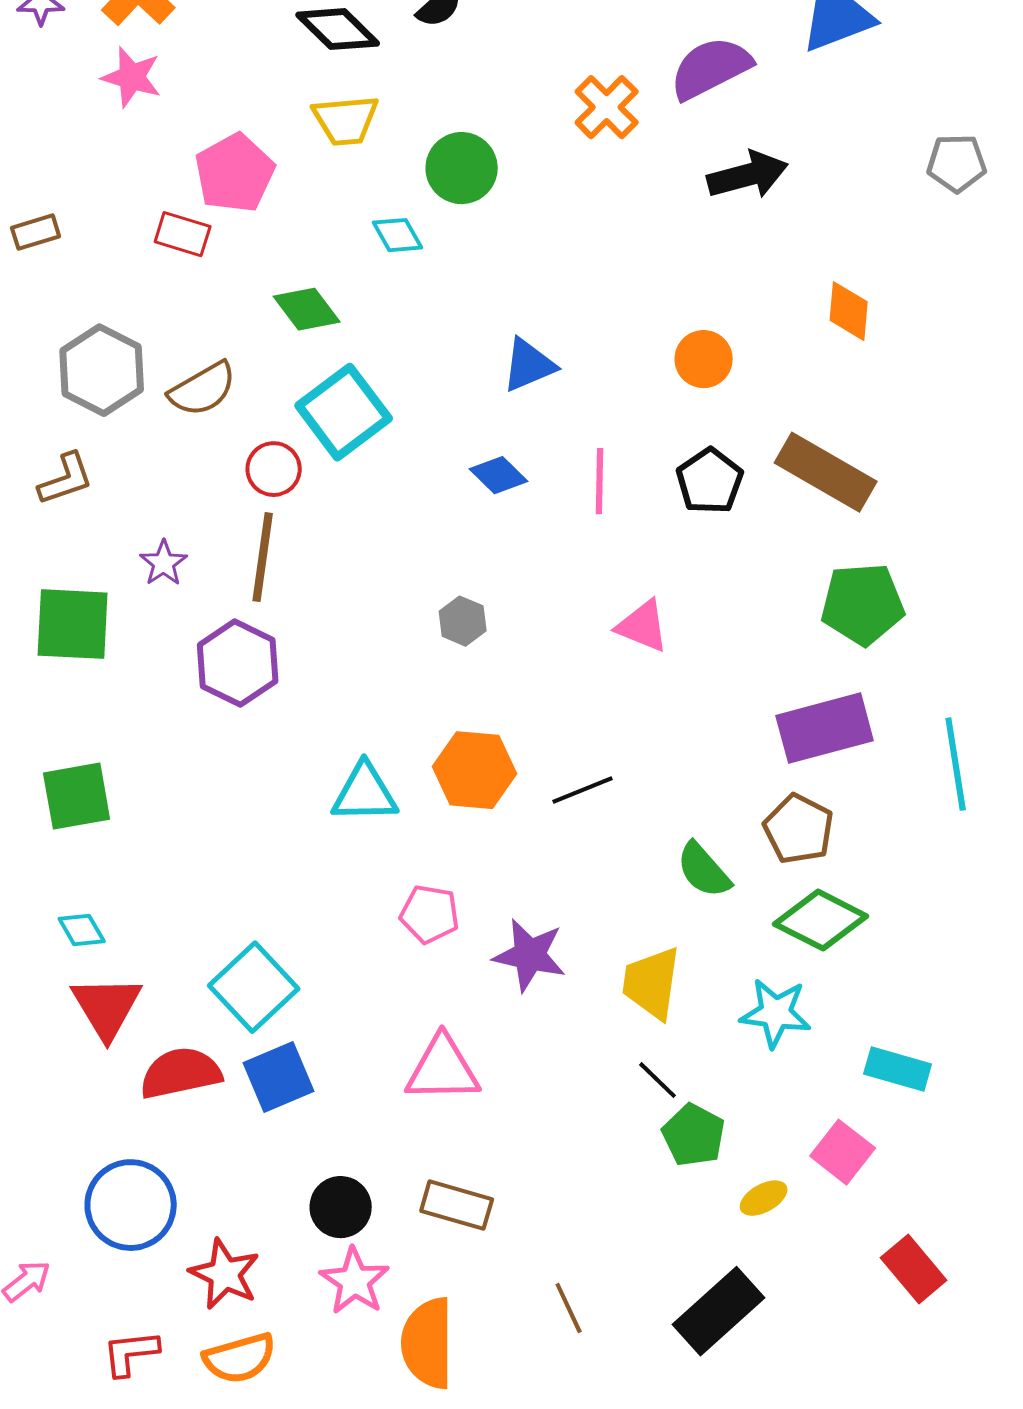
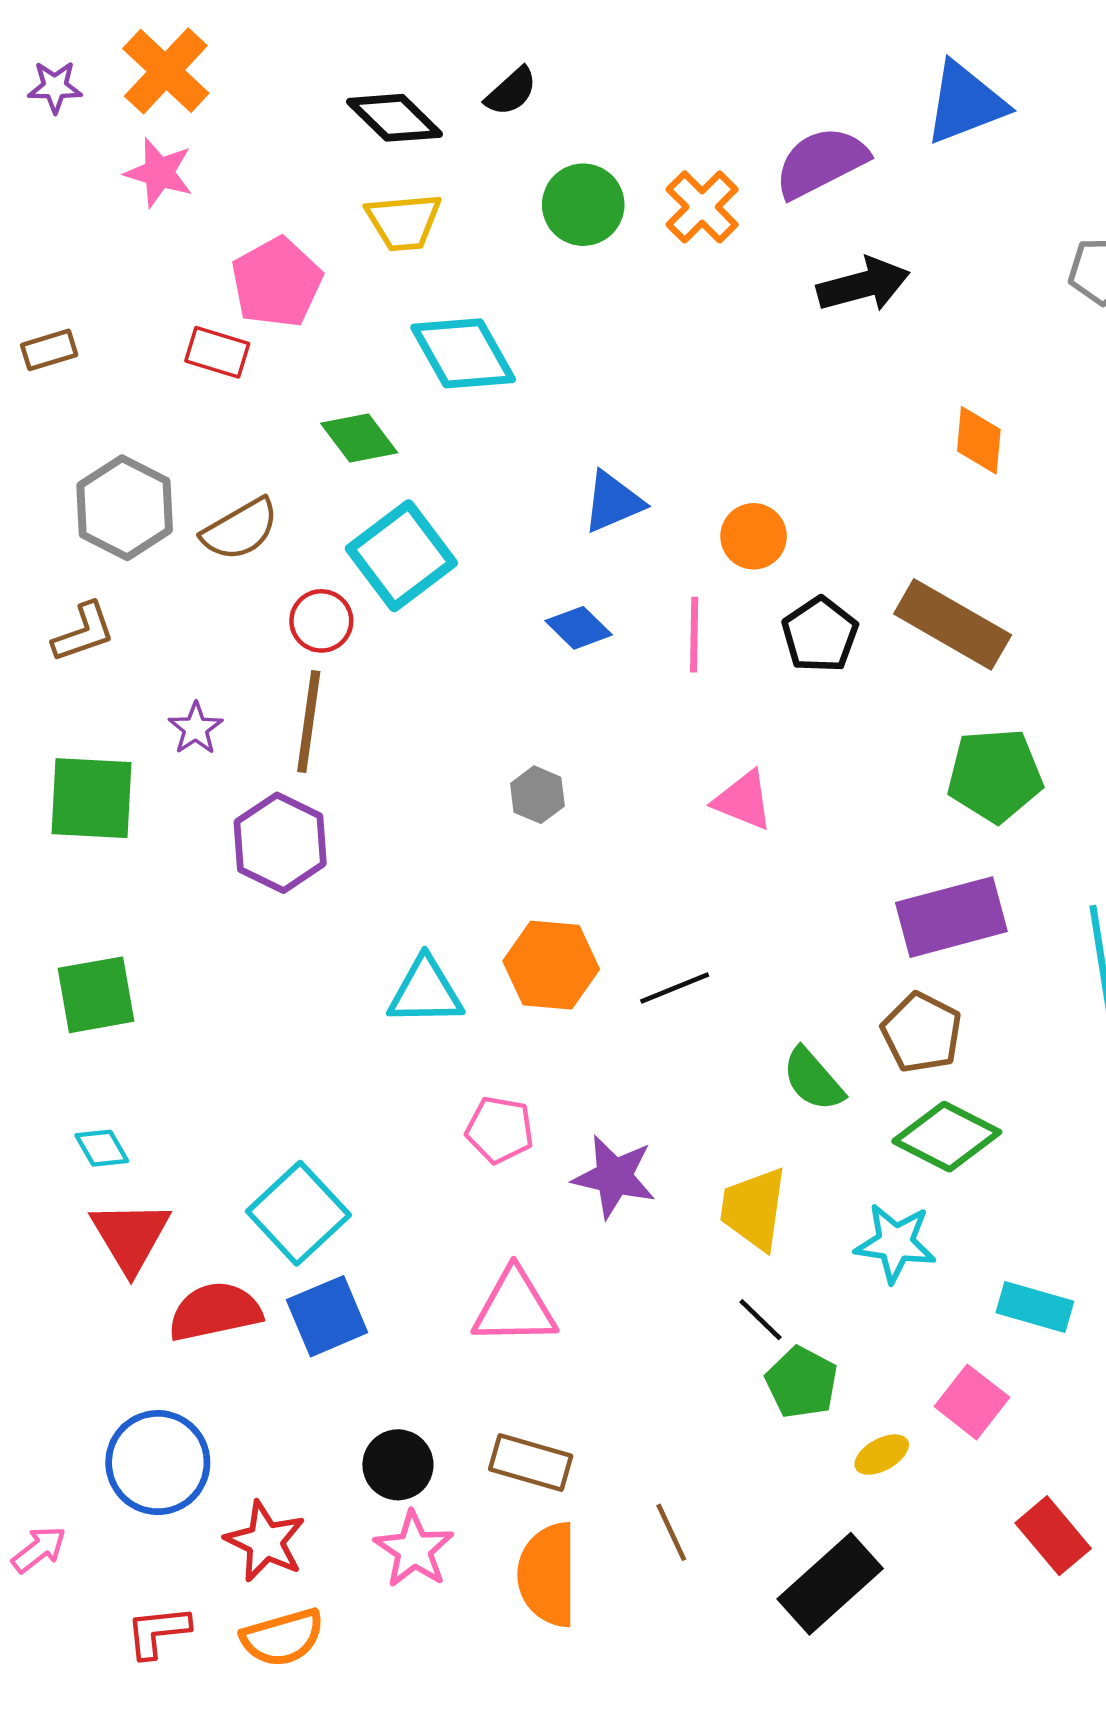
green circle: (462, 168) -> (583, 205), moved
cyan diamond: (398, 235) -> (463, 353), size x1.8
orange circle: (704, 359) -> (754, 536), moved
brown line: (569, 1308) -> (671, 1532), moved
orange semicircle: (428, 1343) -> (548, 1575), moved

